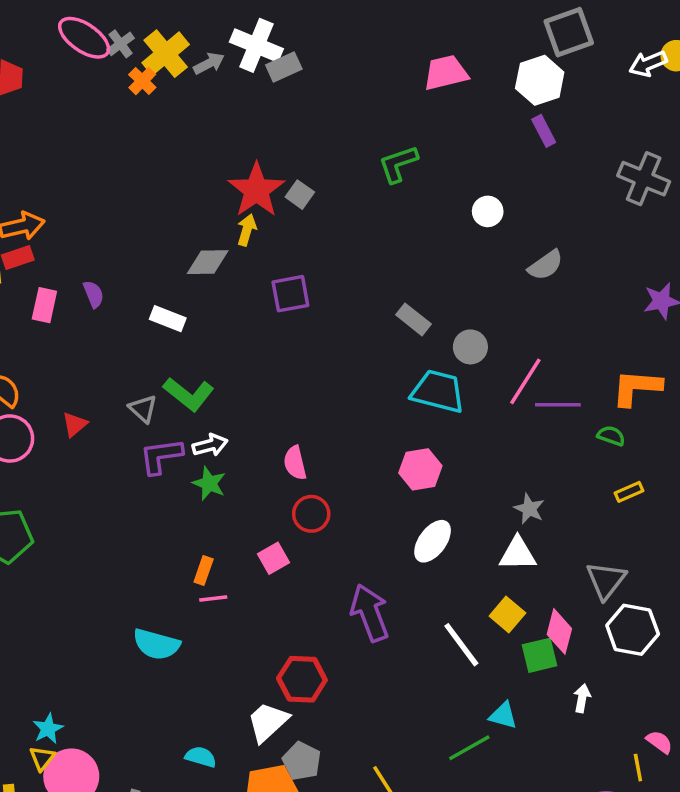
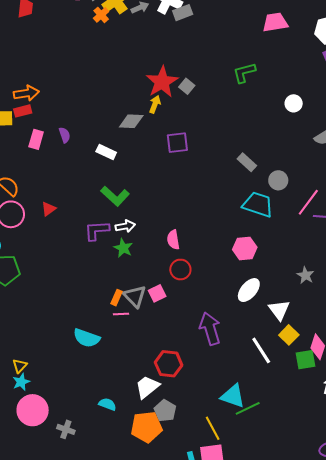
gray triangle: (143, 409) -> (135, 296), moved, size x1.4
white triangle: (518, 554) -> (279, 310), moved, turned 50
cyan triangle: (503, 715) -> (233, 396), moved, size x1.5
green line: (469, 748) -> (248, 408), moved
yellow triangle: (42, 758) -> (20, 366), moved

